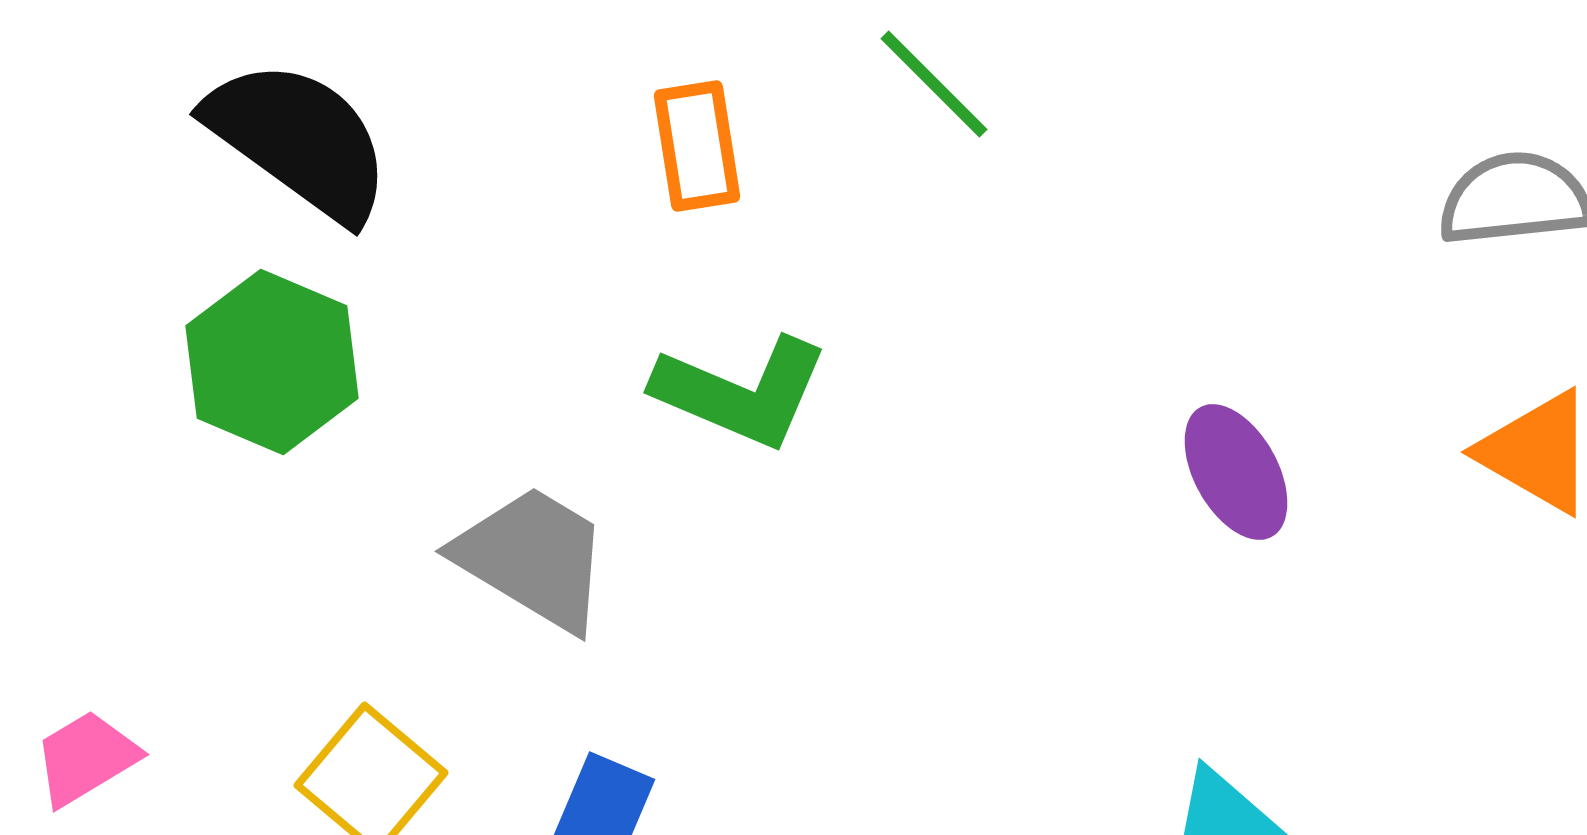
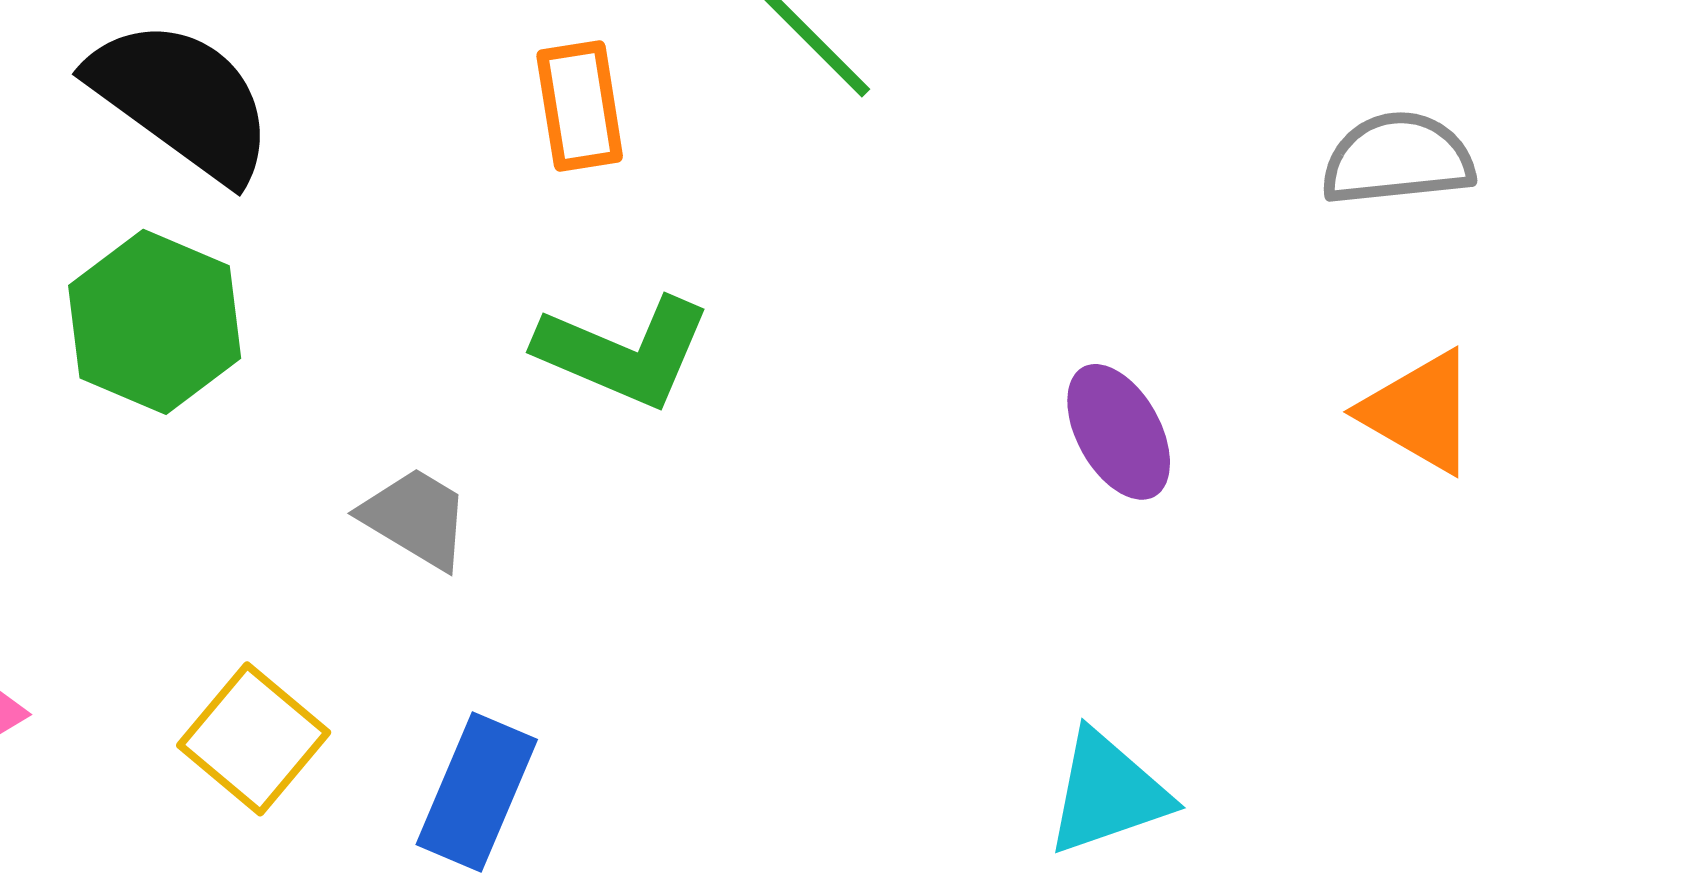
gray trapezoid: (533, 558) -> (416, 518), size x0.7

